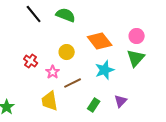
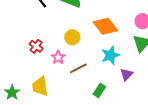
yellow trapezoid: (50, 101) -> (40, 86), moved
purple triangle: (121, 101) -> (126, 74), moved

